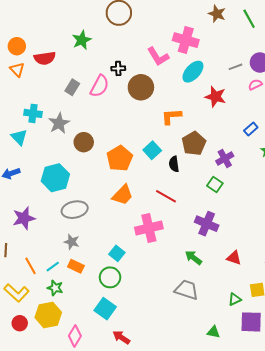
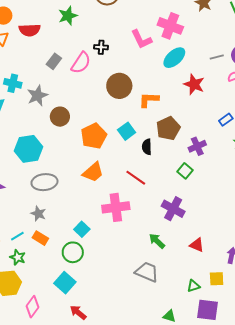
brown circle: (141, 87) -> (119, 86), moved

